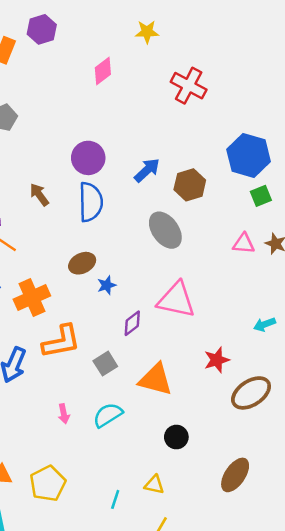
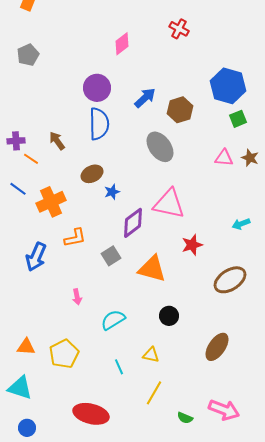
pink diamond: (103, 71) -> (122, 44), moved
red cross: (189, 86) -> (179, 29), size x0.7
brown arrow: (39, 195) -> (57, 141), moved
purple diamond: (132, 323) -> (133, 223), size x1.4
orange L-shape: (61, 342) -> (75, 238), size x0.7
red star: (217, 360) -> (192, 245), moved
cyan semicircle: (108, 415) -> (113, 320), moved
cyan line: (115, 499) -> (119, 367), turned -42

